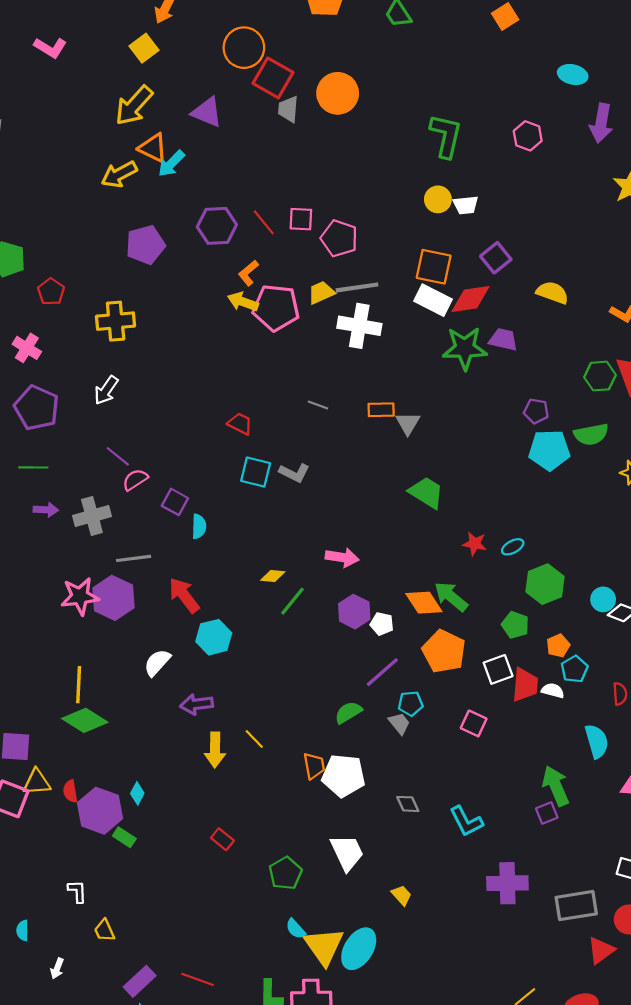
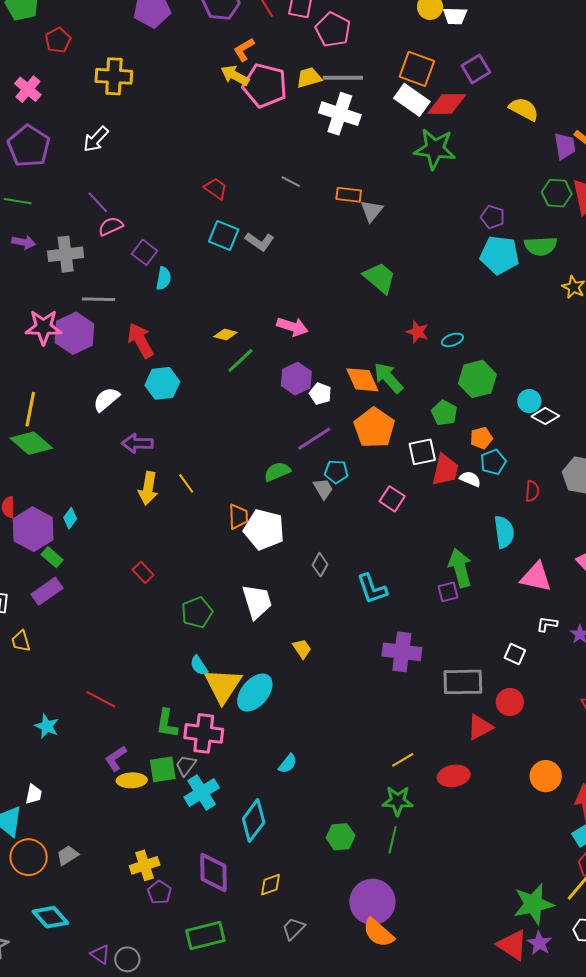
purple trapezoid: (503, 339) -> (565, 146), moved, turned 60
gray diamond: (408, 804) -> (320, 565), turned 45
purple rectangle: (140, 981) -> (47, 591), moved

